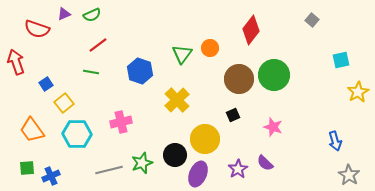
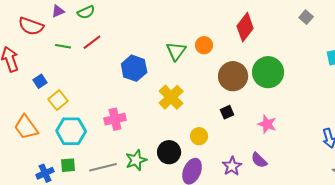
green line: (91, 72) -> (63, 46), moved
yellow circle: (205, 139) -> (199, 136), size x0.6
green square: (27, 168) -> (68, 165), moved

